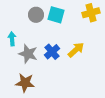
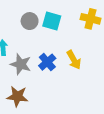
yellow cross: (91, 13) -> (90, 19), turned 30
yellow arrow: (76, 50) -> (74, 60), turned 102

